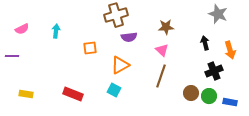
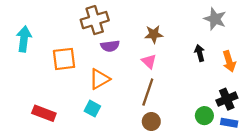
cyan arrow: (56, 31) -> (24, 39), size x1.5
orange square: (90, 48) -> (64, 59), size x1.5
black cross: (214, 71) -> (227, 99), moved
brown circle: (191, 93) -> (151, 121), moved

